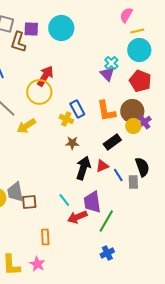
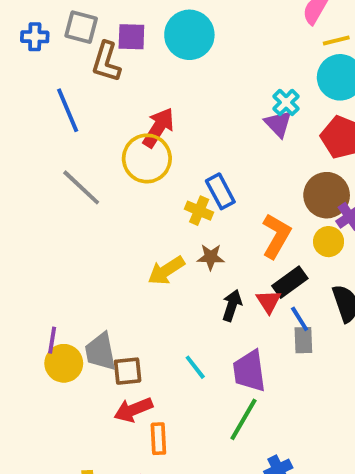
orange L-shape: (106, 111) -> (276, 236), moved, turned -140
yellow arrow: (26, 126) -> (166, 271), moved
yellow circle: (133, 126) -> (329, 242), moved
black rectangle: (112, 142) -> (290, 282), moved
red triangle: (102, 166) -> (269, 301), turned -40
black arrow: (83, 168) -> (232, 305), size x0.7
gray rectangle: (133, 182) -> (303, 340), moved
red arrow: (77, 217) -> (133, 410), moved
green line: (106, 221) -> (243, 419), moved

